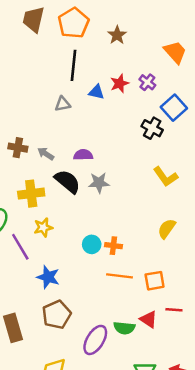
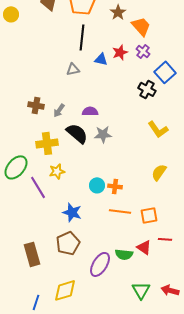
orange trapezoid: (175, 52) -> (141, 26), moved
gray arrow: (46, 154) -> (59, 110), turned -88
blue star: (48, 277) -> (72, 212), moved

